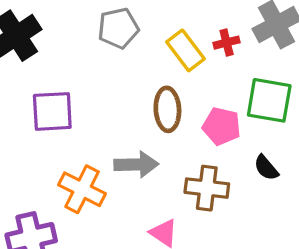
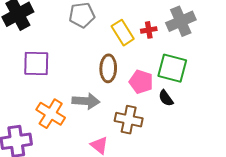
black semicircle: (266, 168) -> (166, 98), moved

